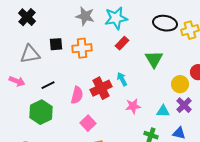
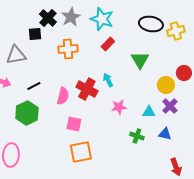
gray star: (85, 16) -> (71, 17), turned 30
black cross: (27, 17) -> (48, 18), moved
cyan star: (116, 18) -> (102, 19), turned 30
black square: (56, 44) -> (35, 34), moved
red cross: (101, 88) -> (87, 89), turned -35
pink square: (88, 123) -> (74, 124), turned -35

